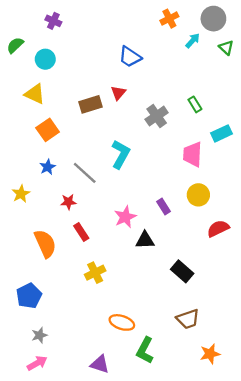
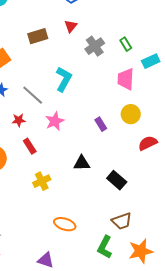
red triangle: (118, 93) -> (71, 26), moved
green rectangle: (195, 104) -> (126, 44), moved
pink star: (125, 217) -> (55, 121), moved
black triangle: (145, 240) -> (82, 163), moved
green L-shape: (145, 350) -> (105, 247), moved
orange star: (210, 354) -> (141, 251), size x1.4

